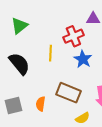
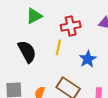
red cross: (73, 36) -> (71, 26), moved

